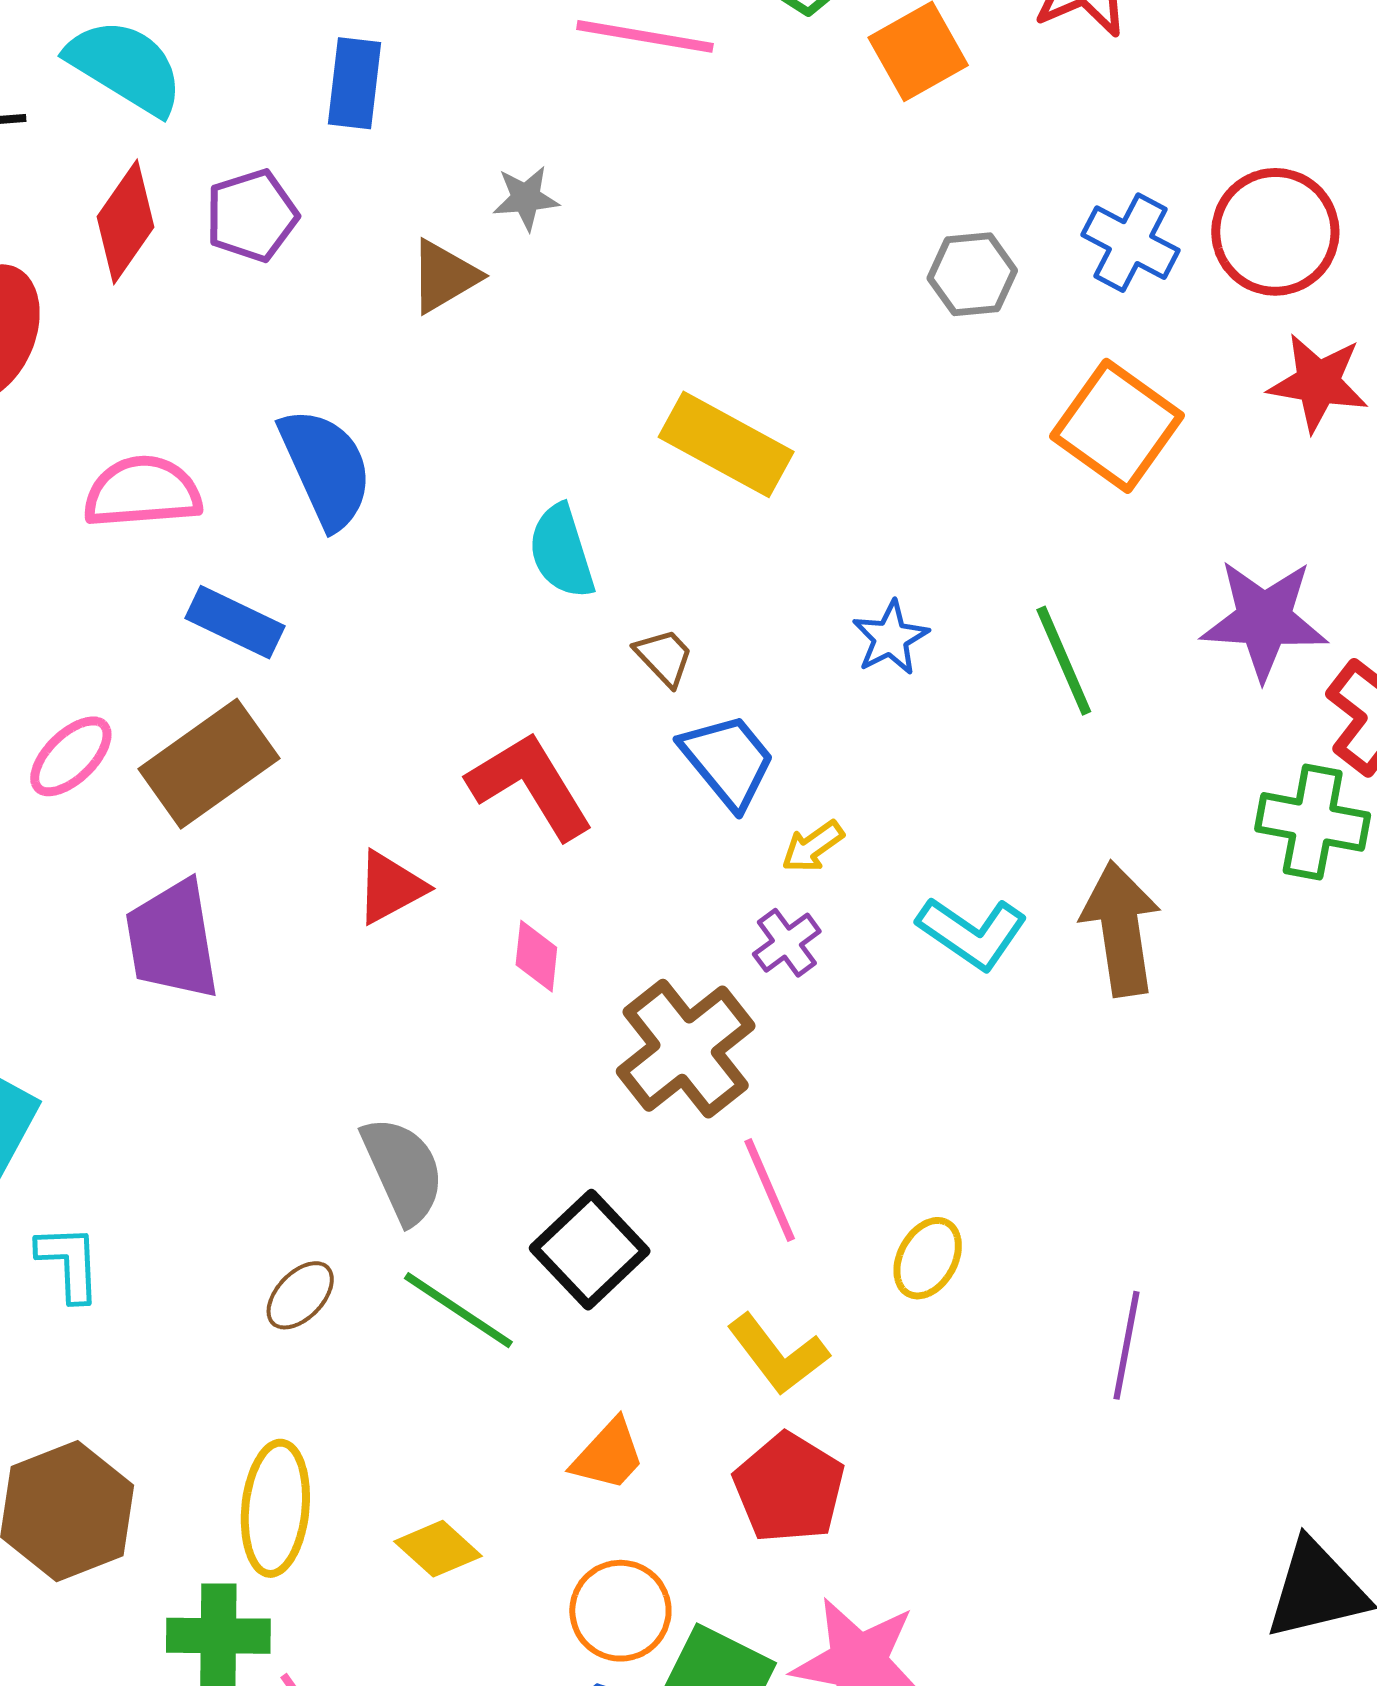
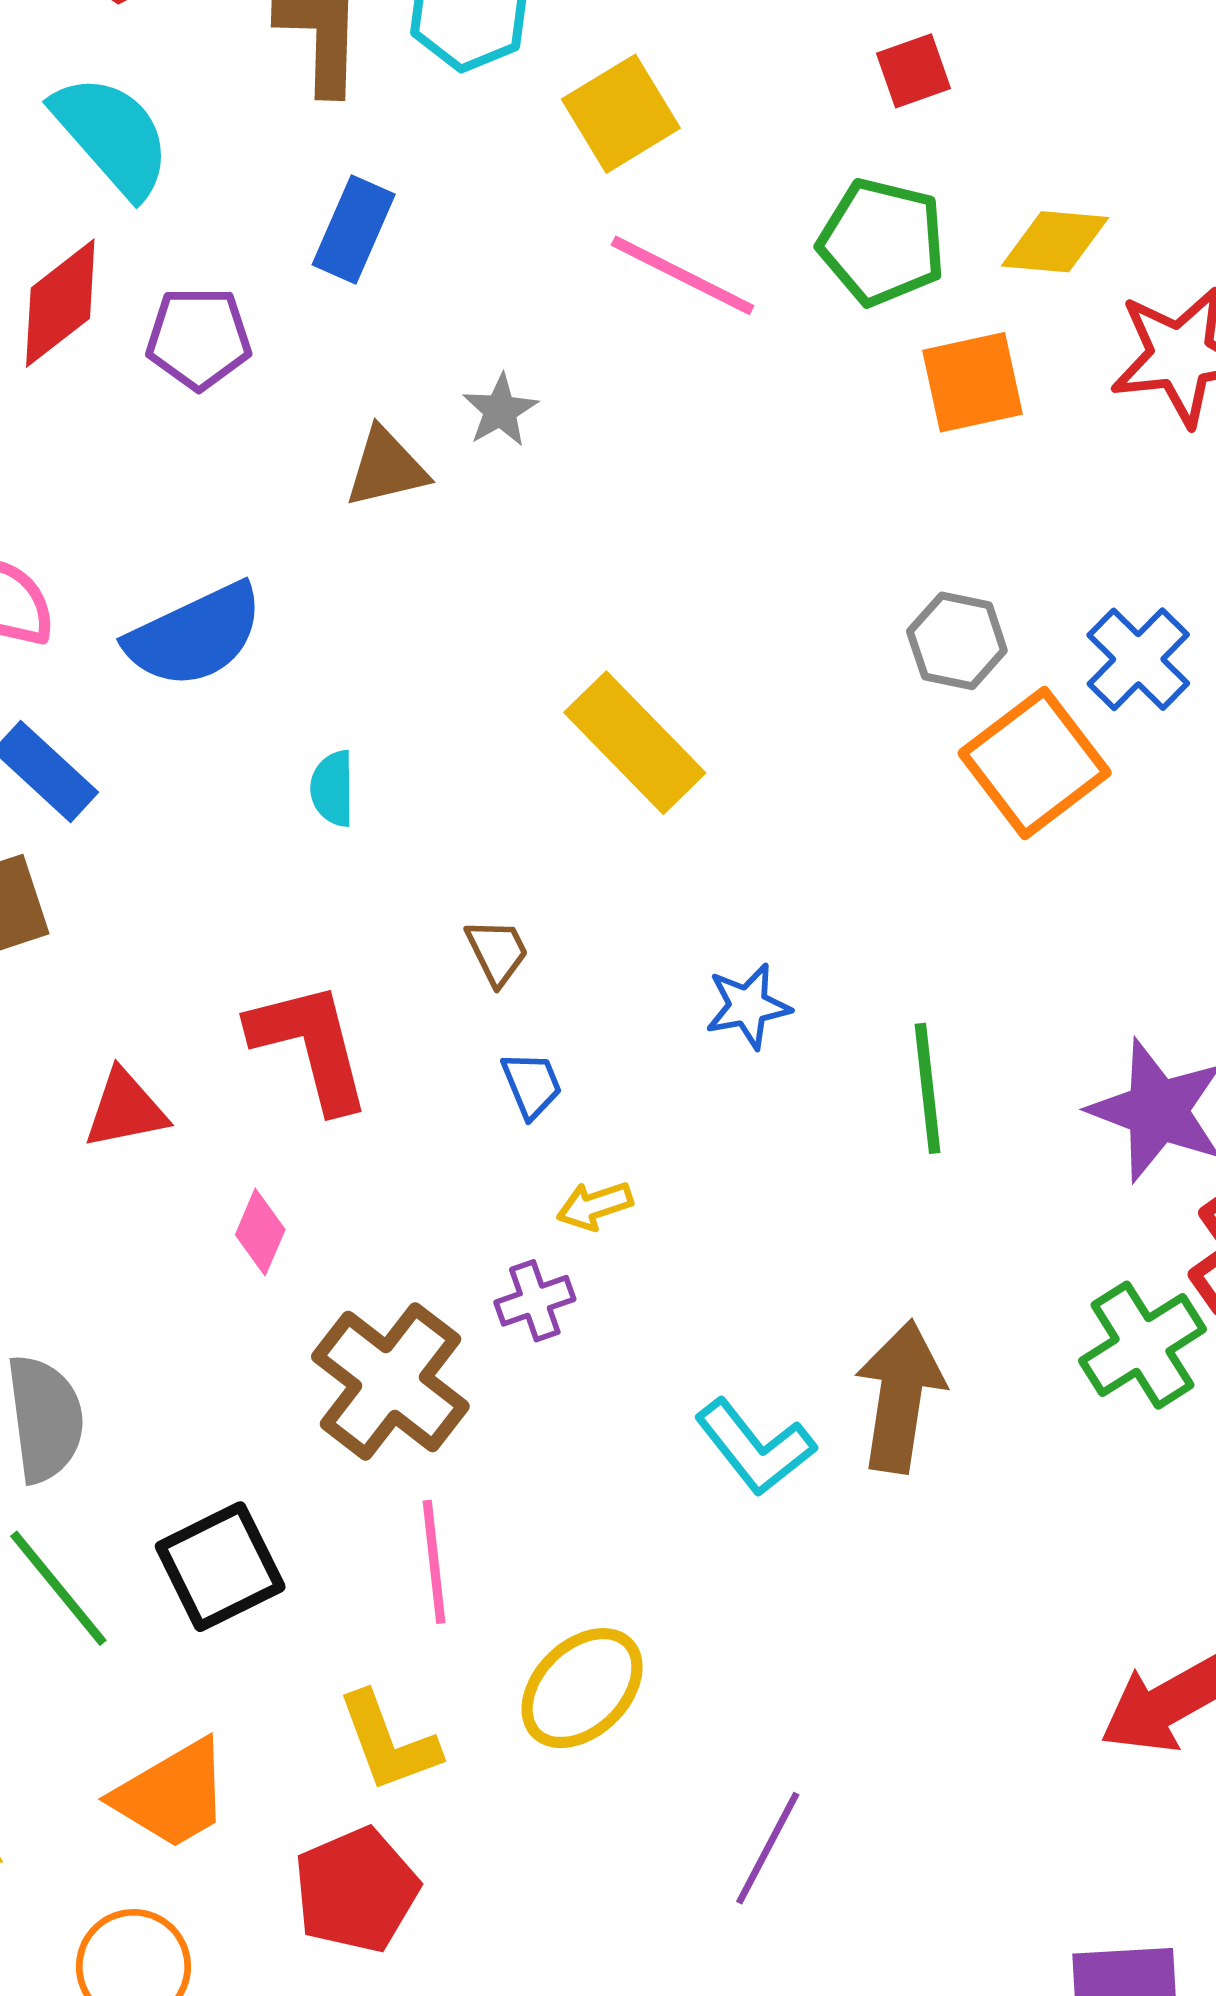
gray star: (526, 198) -> (500, 410), turned 30
orange square: (1117, 426) -> (1035, 763), moved
blue semicircle: (326, 468) -> (195, 635), turned 72
cyan semicircle: (562, 551) -> (333, 788), moved, size x0.7
blue trapezoid: (728, 761) -> (532, 1085), size x0.6
green cross: (1313, 822) -> (1142, 1345), turned 30
cyan L-shape: (972, 933) -> (755, 1447), moved
brown cross: (686, 1049) -> (390, 1381), turned -31
yellow ellipse: (928, 1258) -> (582, 1688), size x1.4
orange trapezoid: (608, 1455) -> (172, 1794), size x1.4

